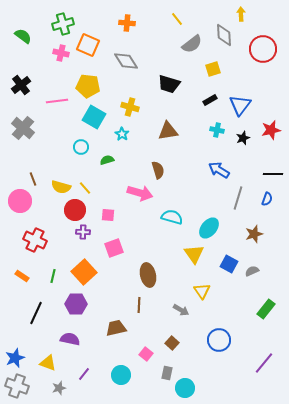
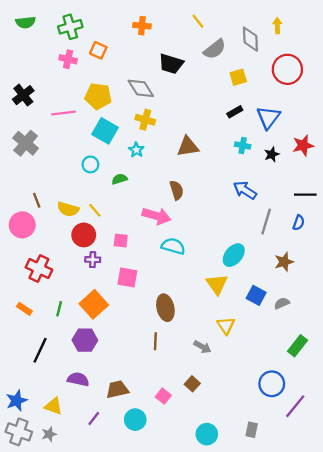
yellow arrow: (241, 14) -> (277, 26), moved
green semicircle: (23, 36) -> (26, 22), moved, turned 138
orange square: (88, 45) -> (98, 50), size x0.7
red circle: (263, 49) -> (287, 69), moved
gray diamond: (126, 61) -> (141, 88), moved
black trapezoid: (169, 84) -> (171, 64), moved
cyan semicircle: (172, 217) -> (173, 246), moved
pink square: (114, 248) -> (127, 277), turned 30
brown trapezoid: (116, 328) -> (117, 389), moved
blue circle: (219, 340) -> (272, 384), moved
gray rectangle: (167, 373) -> (252, 430), moved
gray star: (59, 388) -> (49, 434), moved

